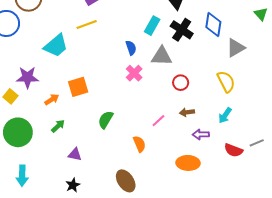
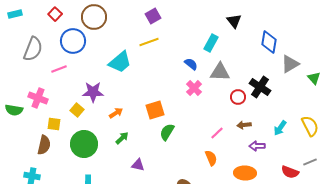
green triangle: (261, 14) -> (314, 78), moved
black cross: (182, 30) -> (260, 87), moved
blue semicircle: (131, 48) -> (191, 64), turned -32
yellow semicircle: (226, 82) -> (310, 126), moved
orange square: (78, 87) -> (155, 110), moved
gray line: (257, 143) -> (310, 162), moved
orange semicircle: (139, 144) -> (211, 158), moved
red semicircle: (233, 150) -> (290, 172), moved

